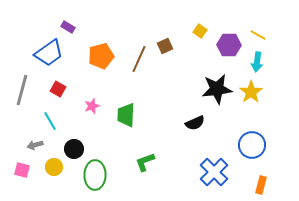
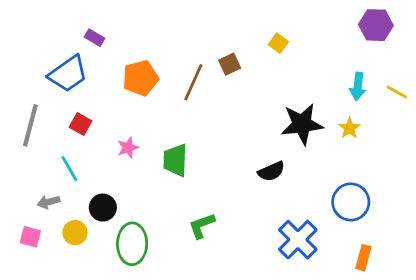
yellow line: (258, 35) -> (397, 92), moved
purple hexagon: (229, 45) -> (376, 25), moved
yellow star: (251, 92) -> (349, 128), size x0.7

